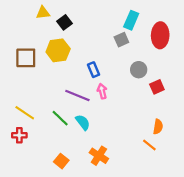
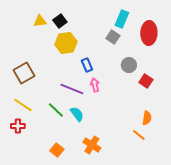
yellow triangle: (43, 13) -> (40, 21), moved
gray square: (121, 40) -> (113, 37), turned -32
yellow hexagon: (58, 50) -> (66, 43), moved
brown square: (26, 58) -> (24, 73), moved, turned -30
red square: (157, 87) -> (146, 81), turned -32

